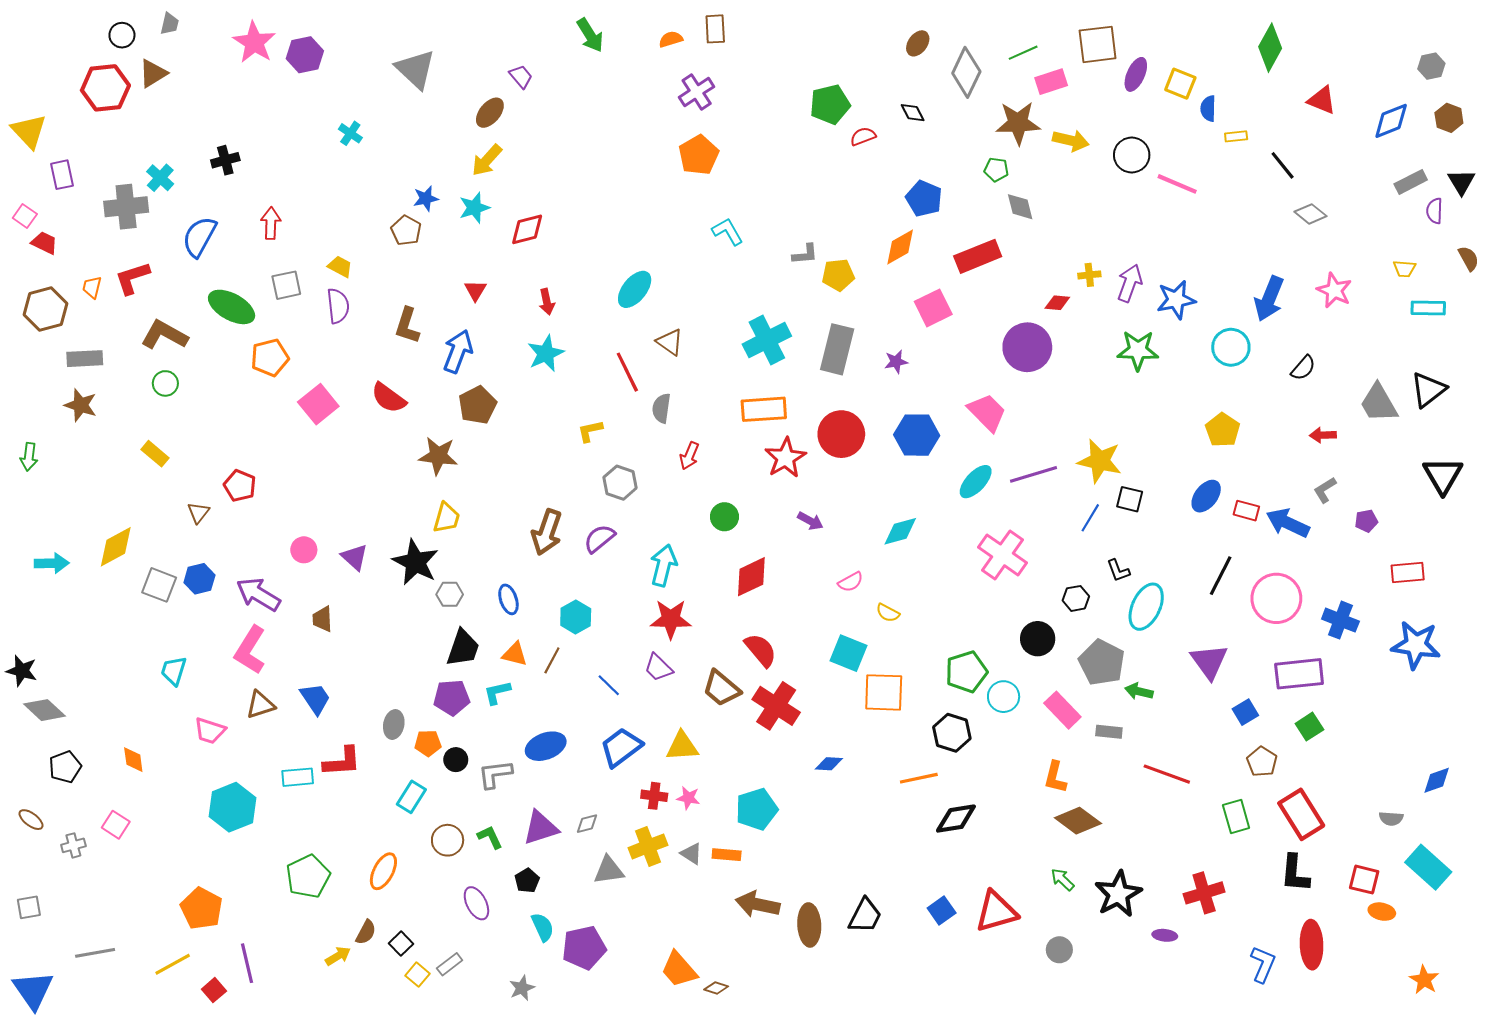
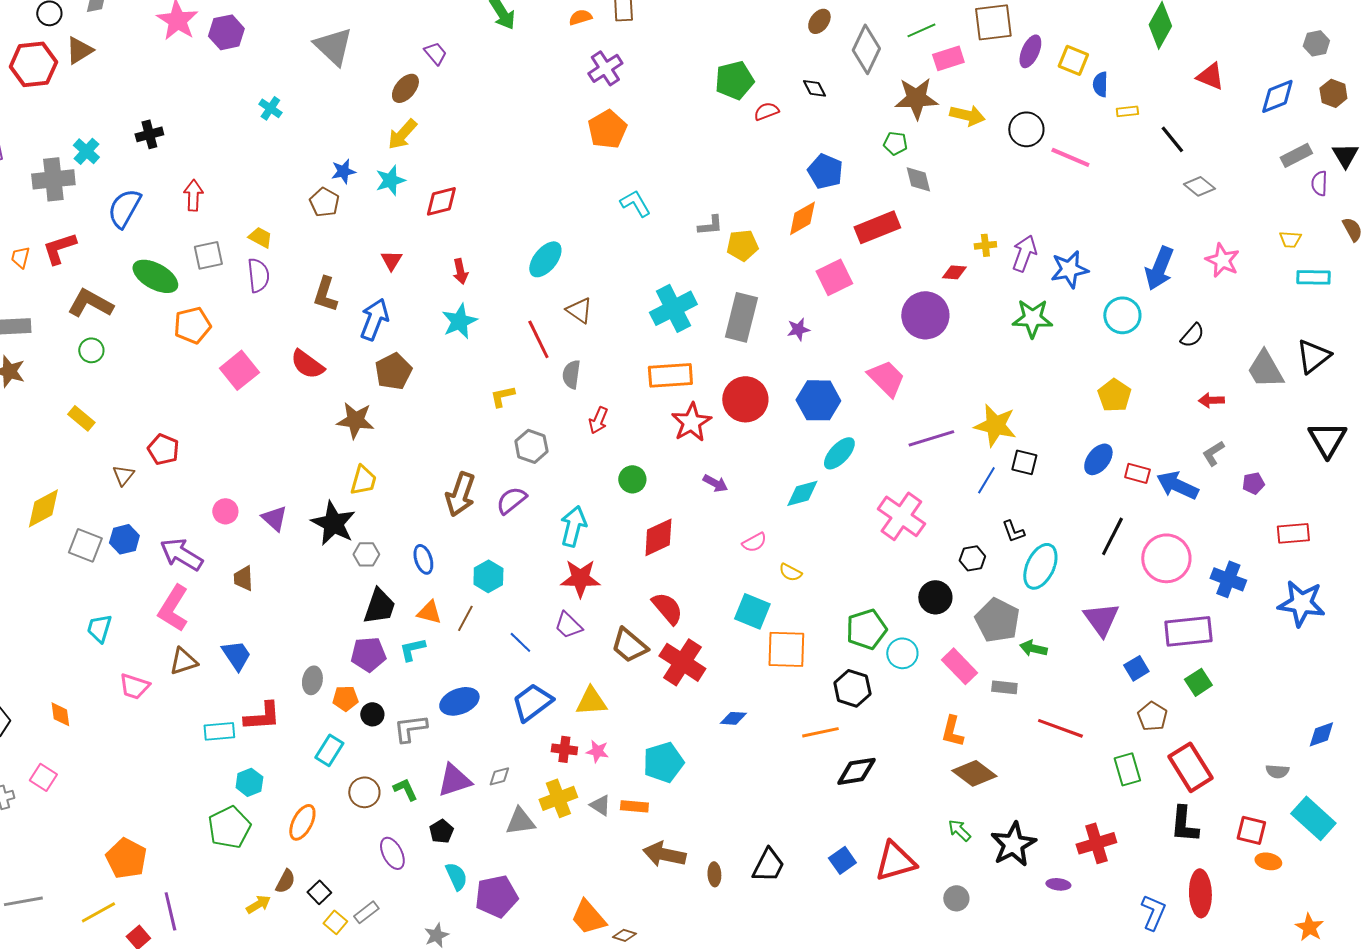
cyan ellipse: (976, 482) -> (839, 453), moved
cyan hexagon: (233, 807) -> (249, 782), moved, size x0.6
brown ellipse: (809, 925) -> (714, 874), size x0.6

